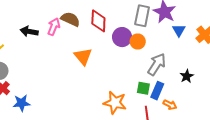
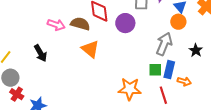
brown semicircle: (70, 19) -> (80, 24), moved
pink arrow: (54, 27) -> (56, 25), turned 96
black arrow: (29, 31) -> (40, 53), moved, turned -120
orange circle: (138, 41) -> (178, 22), moved

